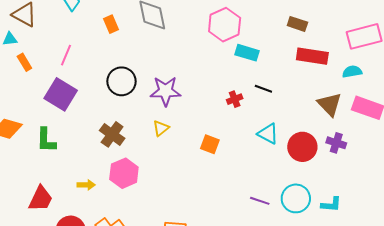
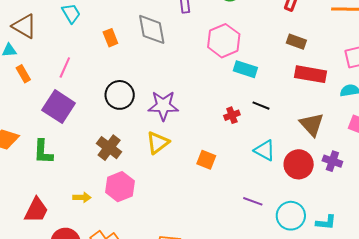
brown triangle: (330, 104) -> (312, 124), moved
yellow triangle: (161, 128) -> (158, 143), size x1.4
purple line: (260, 201) -> (253, 201), moved

